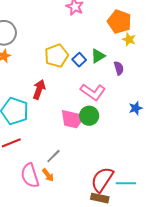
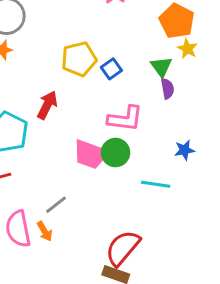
green triangle: (98, 56) -> (161, 67), moved, turned -42
pink L-shape: (93, 92) -> (125, 119), turned -35
cyan line: (126, 183) -> (156, 184), moved

